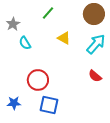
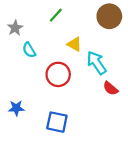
cyan arrow: (96, 44) -> (97, 63), moved, turned -75
red circle: (38, 80) -> (58, 74), moved
blue star: (14, 103) -> (16, 108), moved

